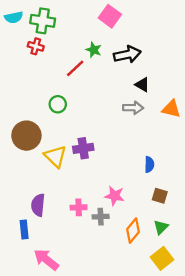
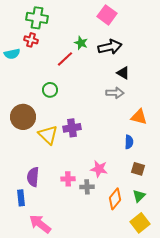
pink square: (110, 16) -> (107, 15), moved
cyan semicircle: (14, 17) -> (12, 54), moved
orange triangle: (171, 109) -> (139, 117), moved

